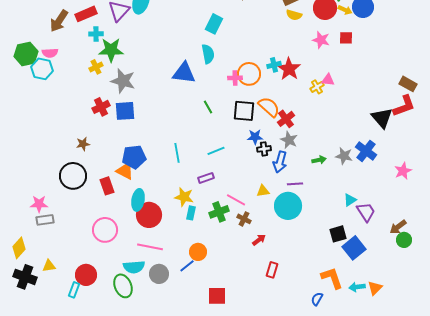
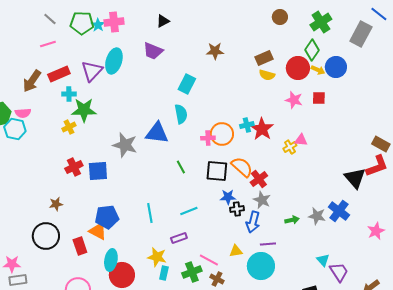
gray star: (123, 81) -> (125, 145), moved
cyan triangle: (350, 200) -> (323, 260), turned -40

